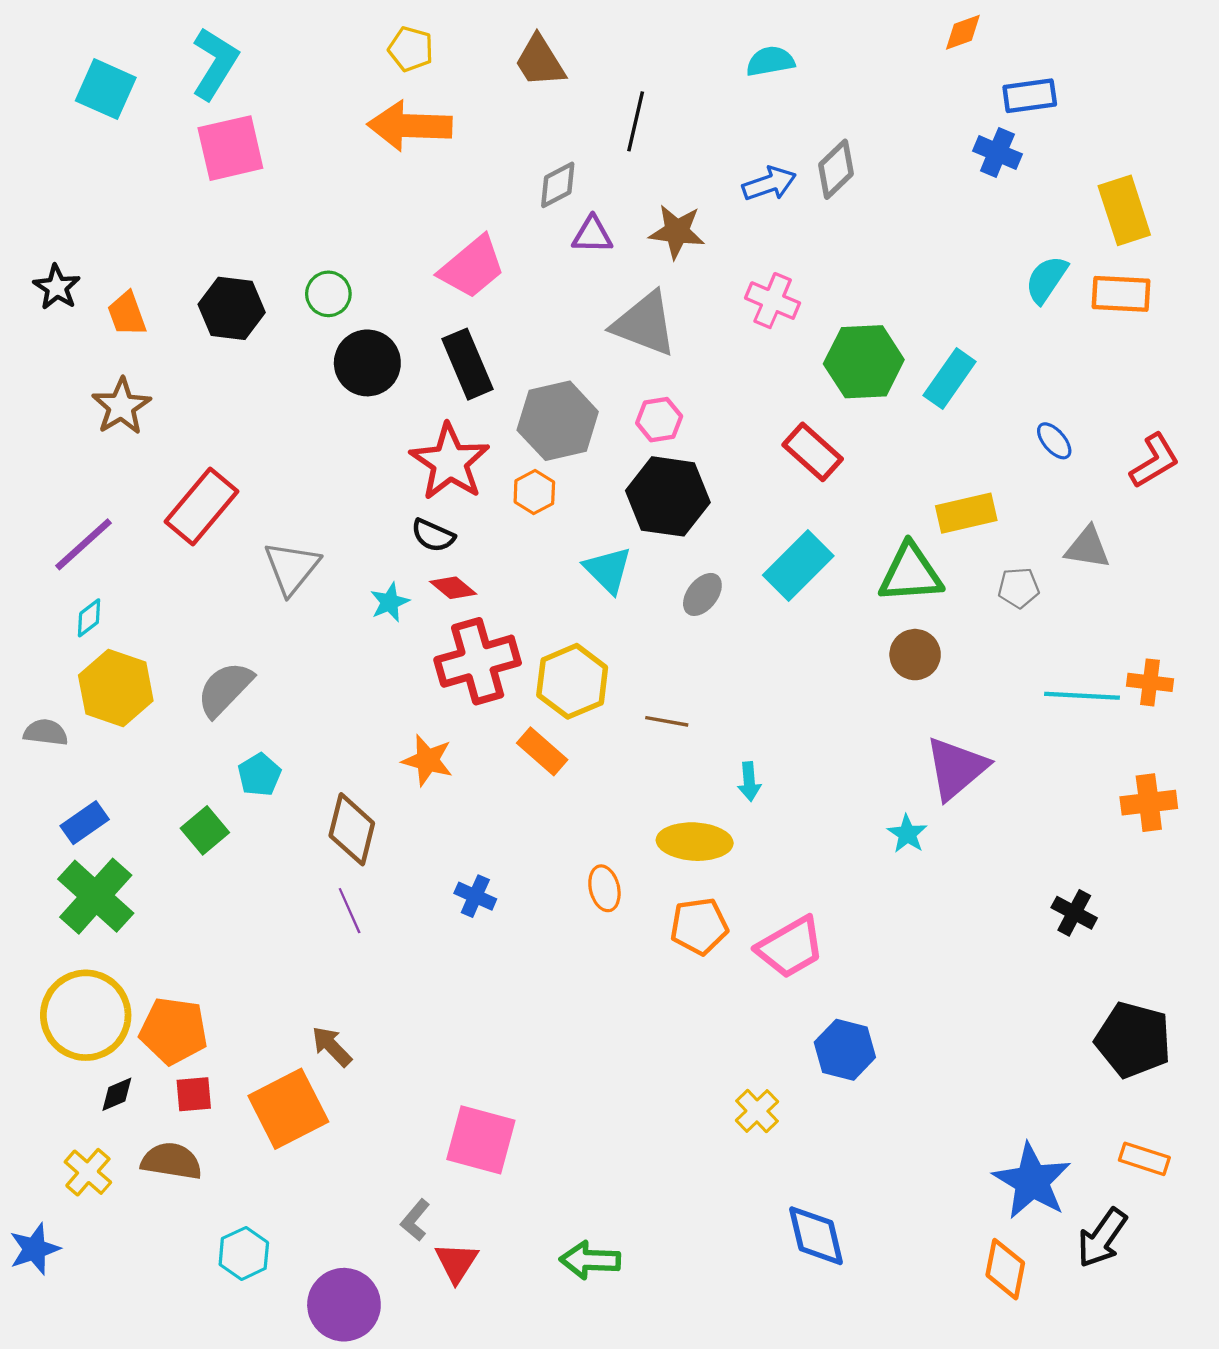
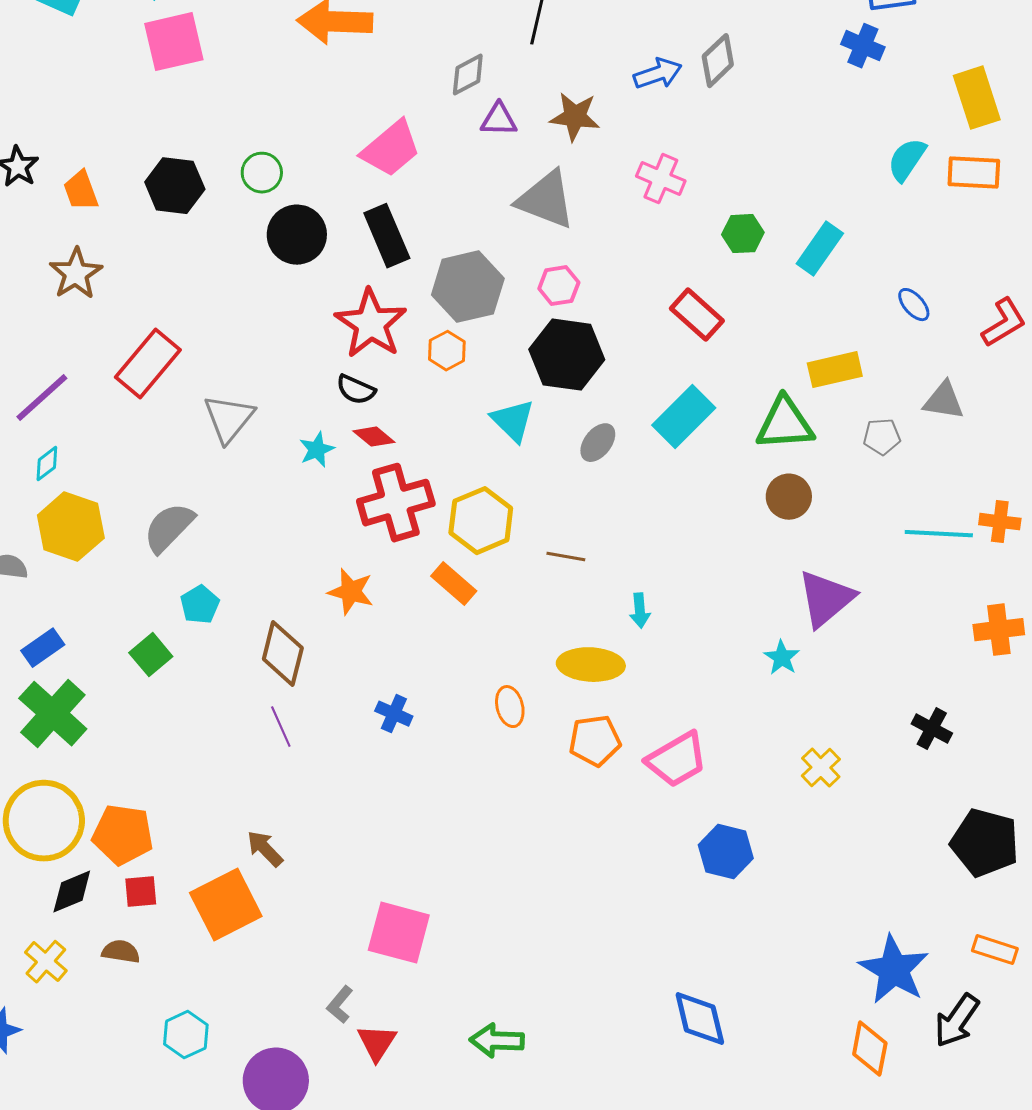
green hexagon: (864, 362) -> (743, 234), size x0.6
black diamond: (117, 1094) -> (72, 892), size x1.4
yellow cross: (757, 1111) -> (821, 768), moved
brown semicircle: (171, 1161) -> (121, 952), size x0.7

